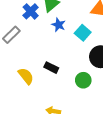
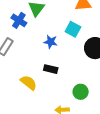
blue star: (58, 25) -> (51, 42), moved
green circle: (83, 80) -> (81, 92), moved

